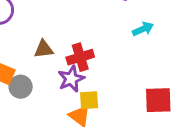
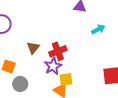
brown triangle: (44, 49) -> (33, 48), turned -40
gray circle: (21, 87) -> (20, 84), moved

